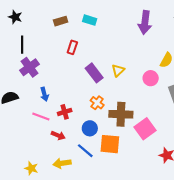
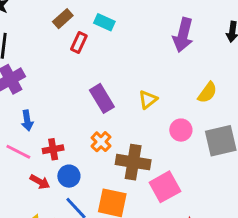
brown rectangle: (61, 21) -> (63, 19), turned -32
red rectangle: (72, 47) -> (79, 42), moved
yellow triangle: (118, 70) -> (148, 99), moved
pink circle: (151, 78) -> (181, 130), moved
blue circle: (90, 128) -> (69, 176), moved

